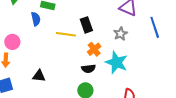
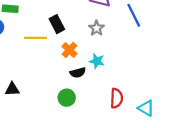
cyan star: (117, 62) -> (97, 61), size x0.6
black semicircle: (88, 69) -> (78, 73), moved

